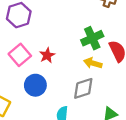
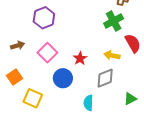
green cross: (92, 38) -> (114, 21), moved
red star: (47, 55) -> (80, 58), moved

